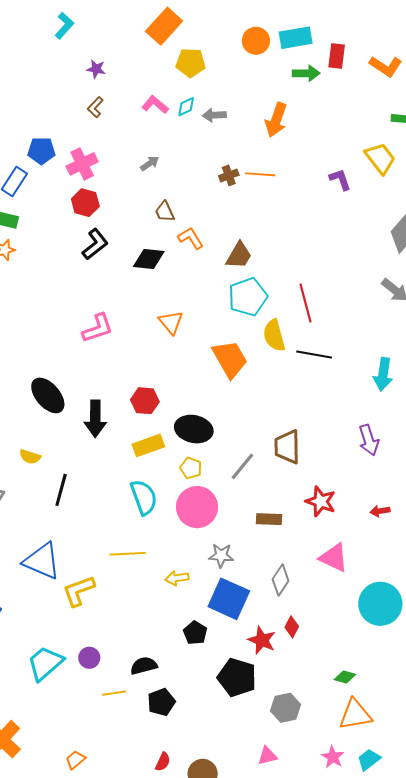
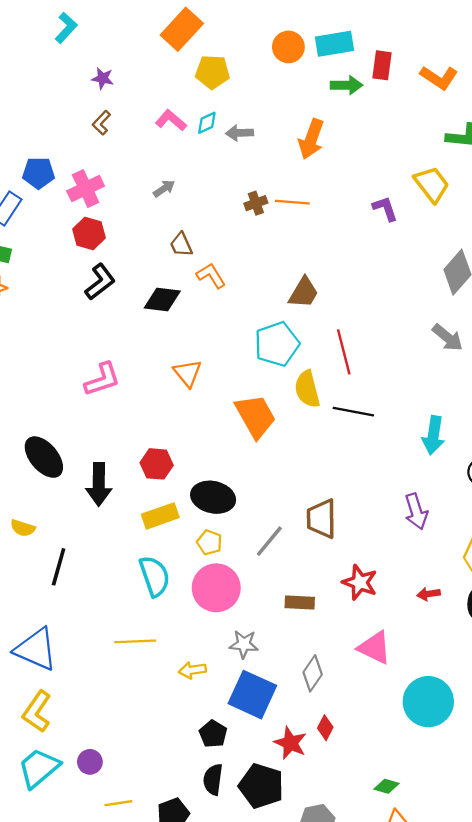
brown trapezoid: (239, 255) -> (304, 293), moved
yellow L-shape: (79, 591) -> (37, 711), moved, turned -36
black semicircle: (144, 666) -> (213, 779), moved, turned -68

